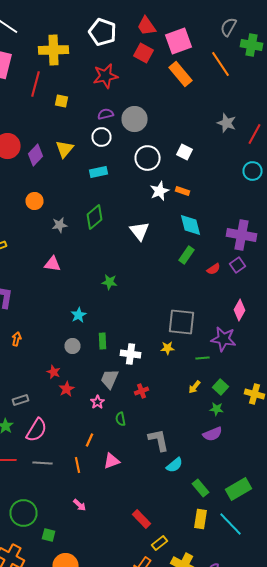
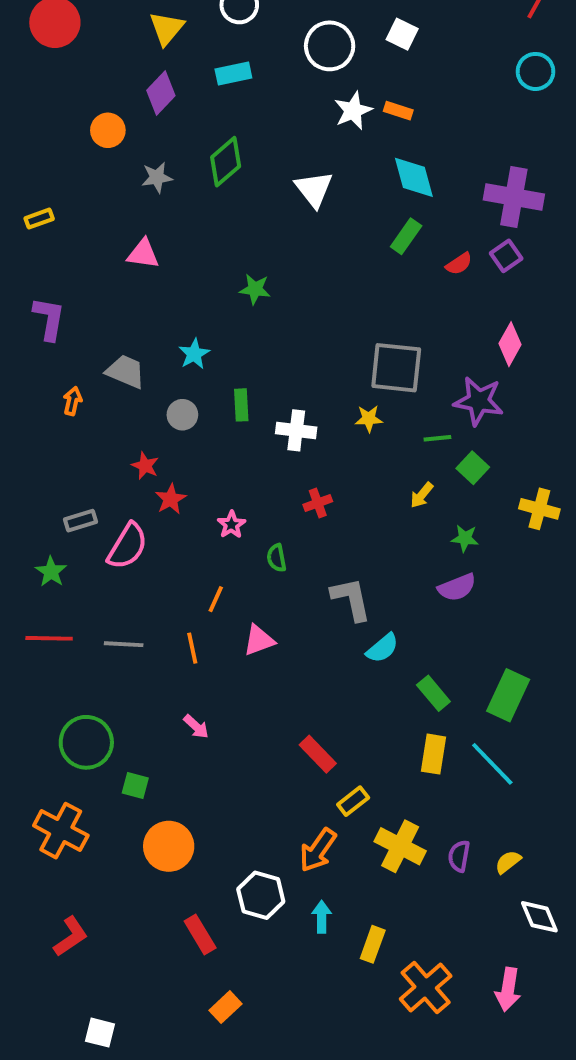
purple diamond: (36, 155) -> (161, 93), moved
gray trapezoid: (110, 379) -> (126, 372), moved, turned 90
green square: (220, 387) -> (473, 468), moved
pink semicircle: (36, 430) -> (127, 546), moved
green rectangle: (238, 489) -> (508, 695), turned -35

